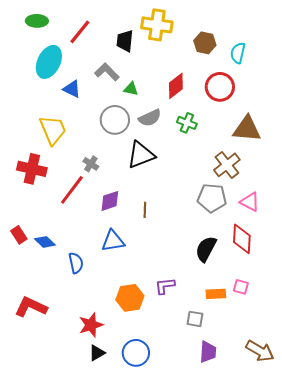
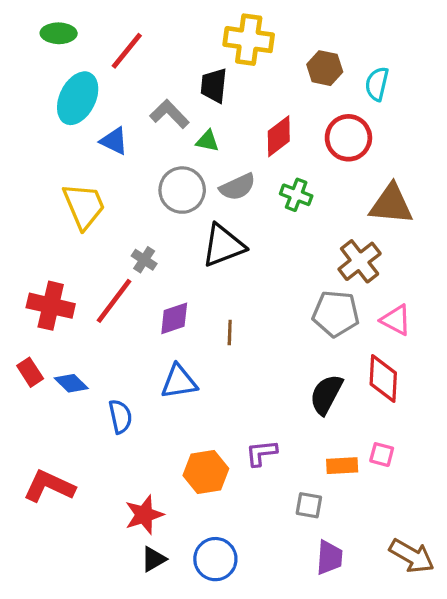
black trapezoid: (125, 41) -> (214, 86), moved
red cross: (32, 169) -> (51, 306), moved

